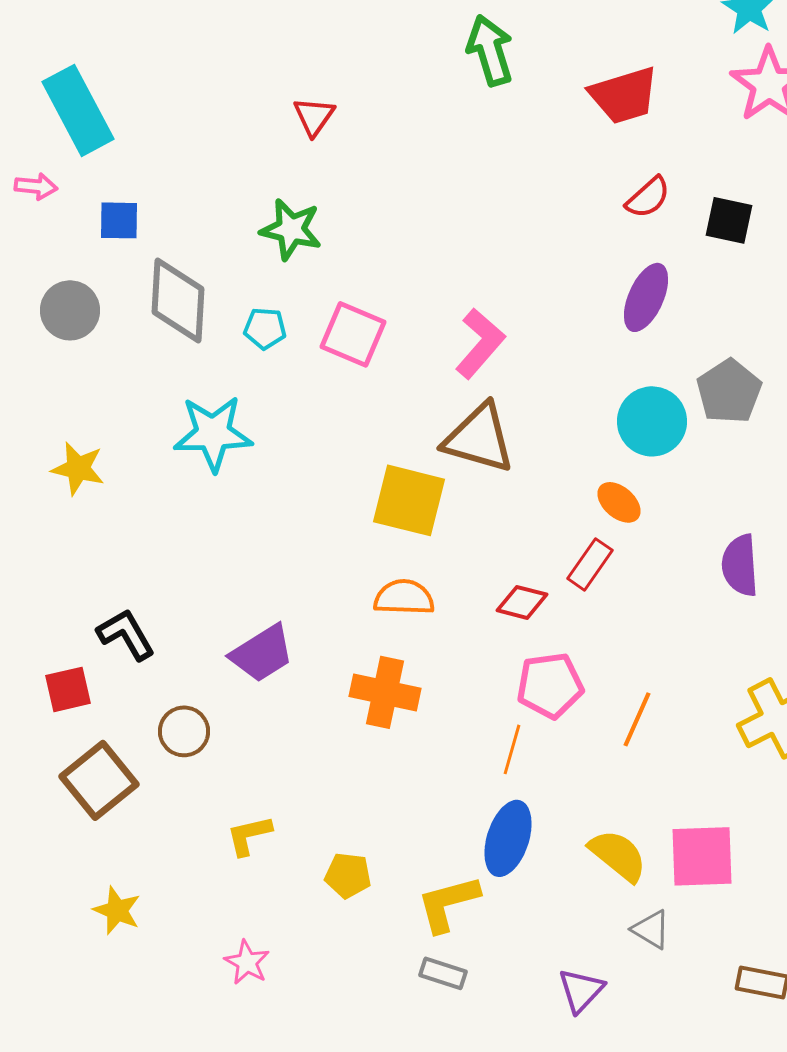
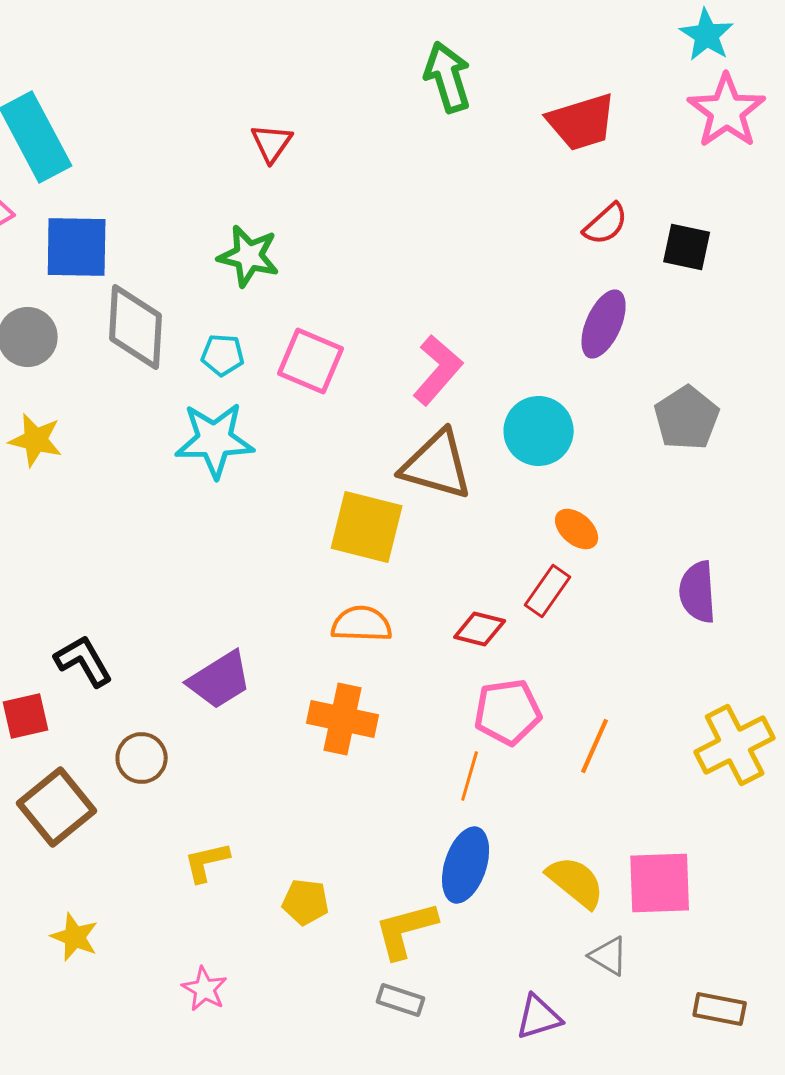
blue square: (119, 220) -> (77, 247), size x1.6
cyan circle: (652, 421) -> (539, 431), moved
cyan star: (213, 433) -> (215, 440), moved
yellow star: (78, 468) -> (36, 440), moved
purple triangle: (581, 990) -> (539, 1017), turned 30

